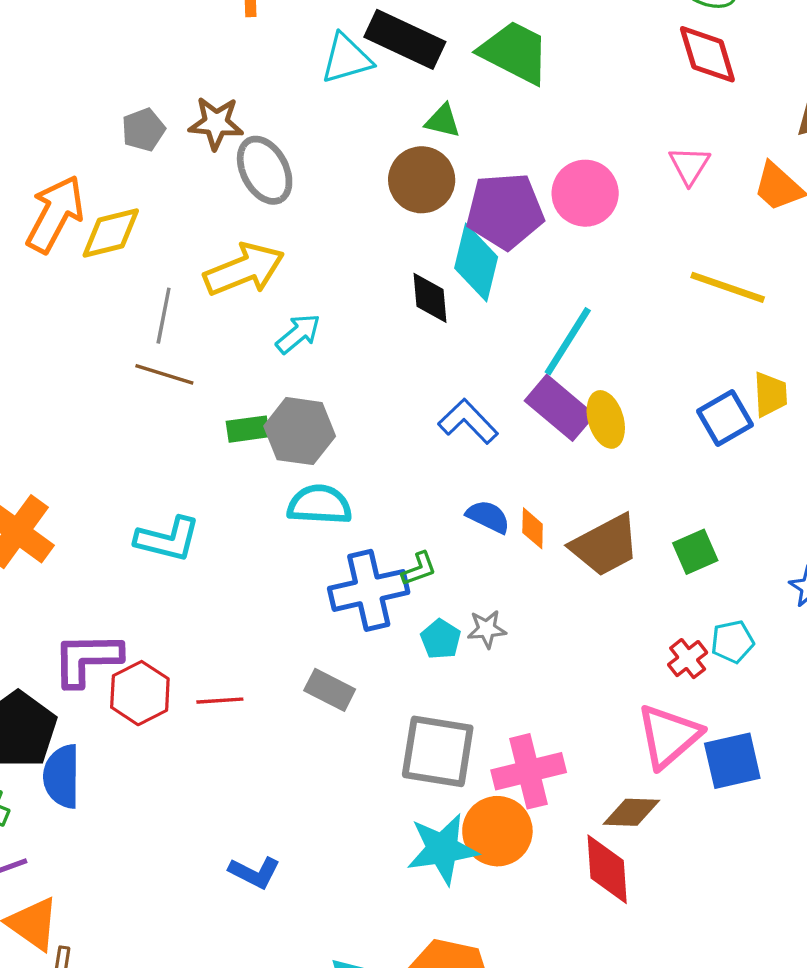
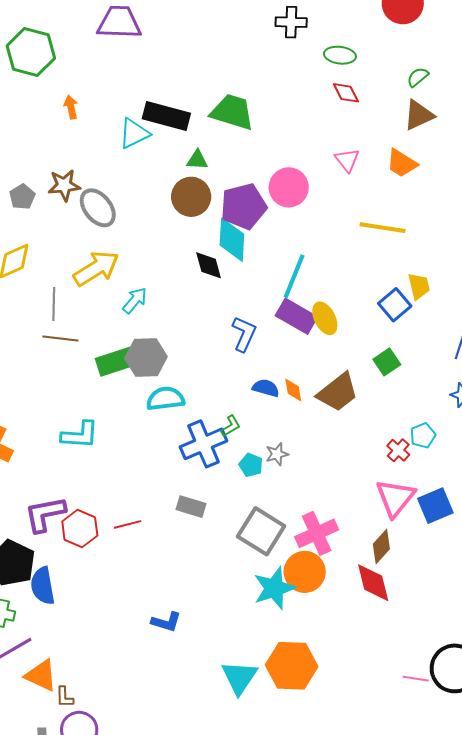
red diamond: (707, 54) -> (346, 93), size x0.7
blue L-shape: (468, 421) -> (244, 334), turned 78
green rectangle: (248, 429) -> (115, 362), size x1.5
green square: (695, 552) -> (387, 362), moved
gray square: (438, 751) -> (261, 531), turned 33
brown diamond: (631, 812) -> (381, 547), turned -40

